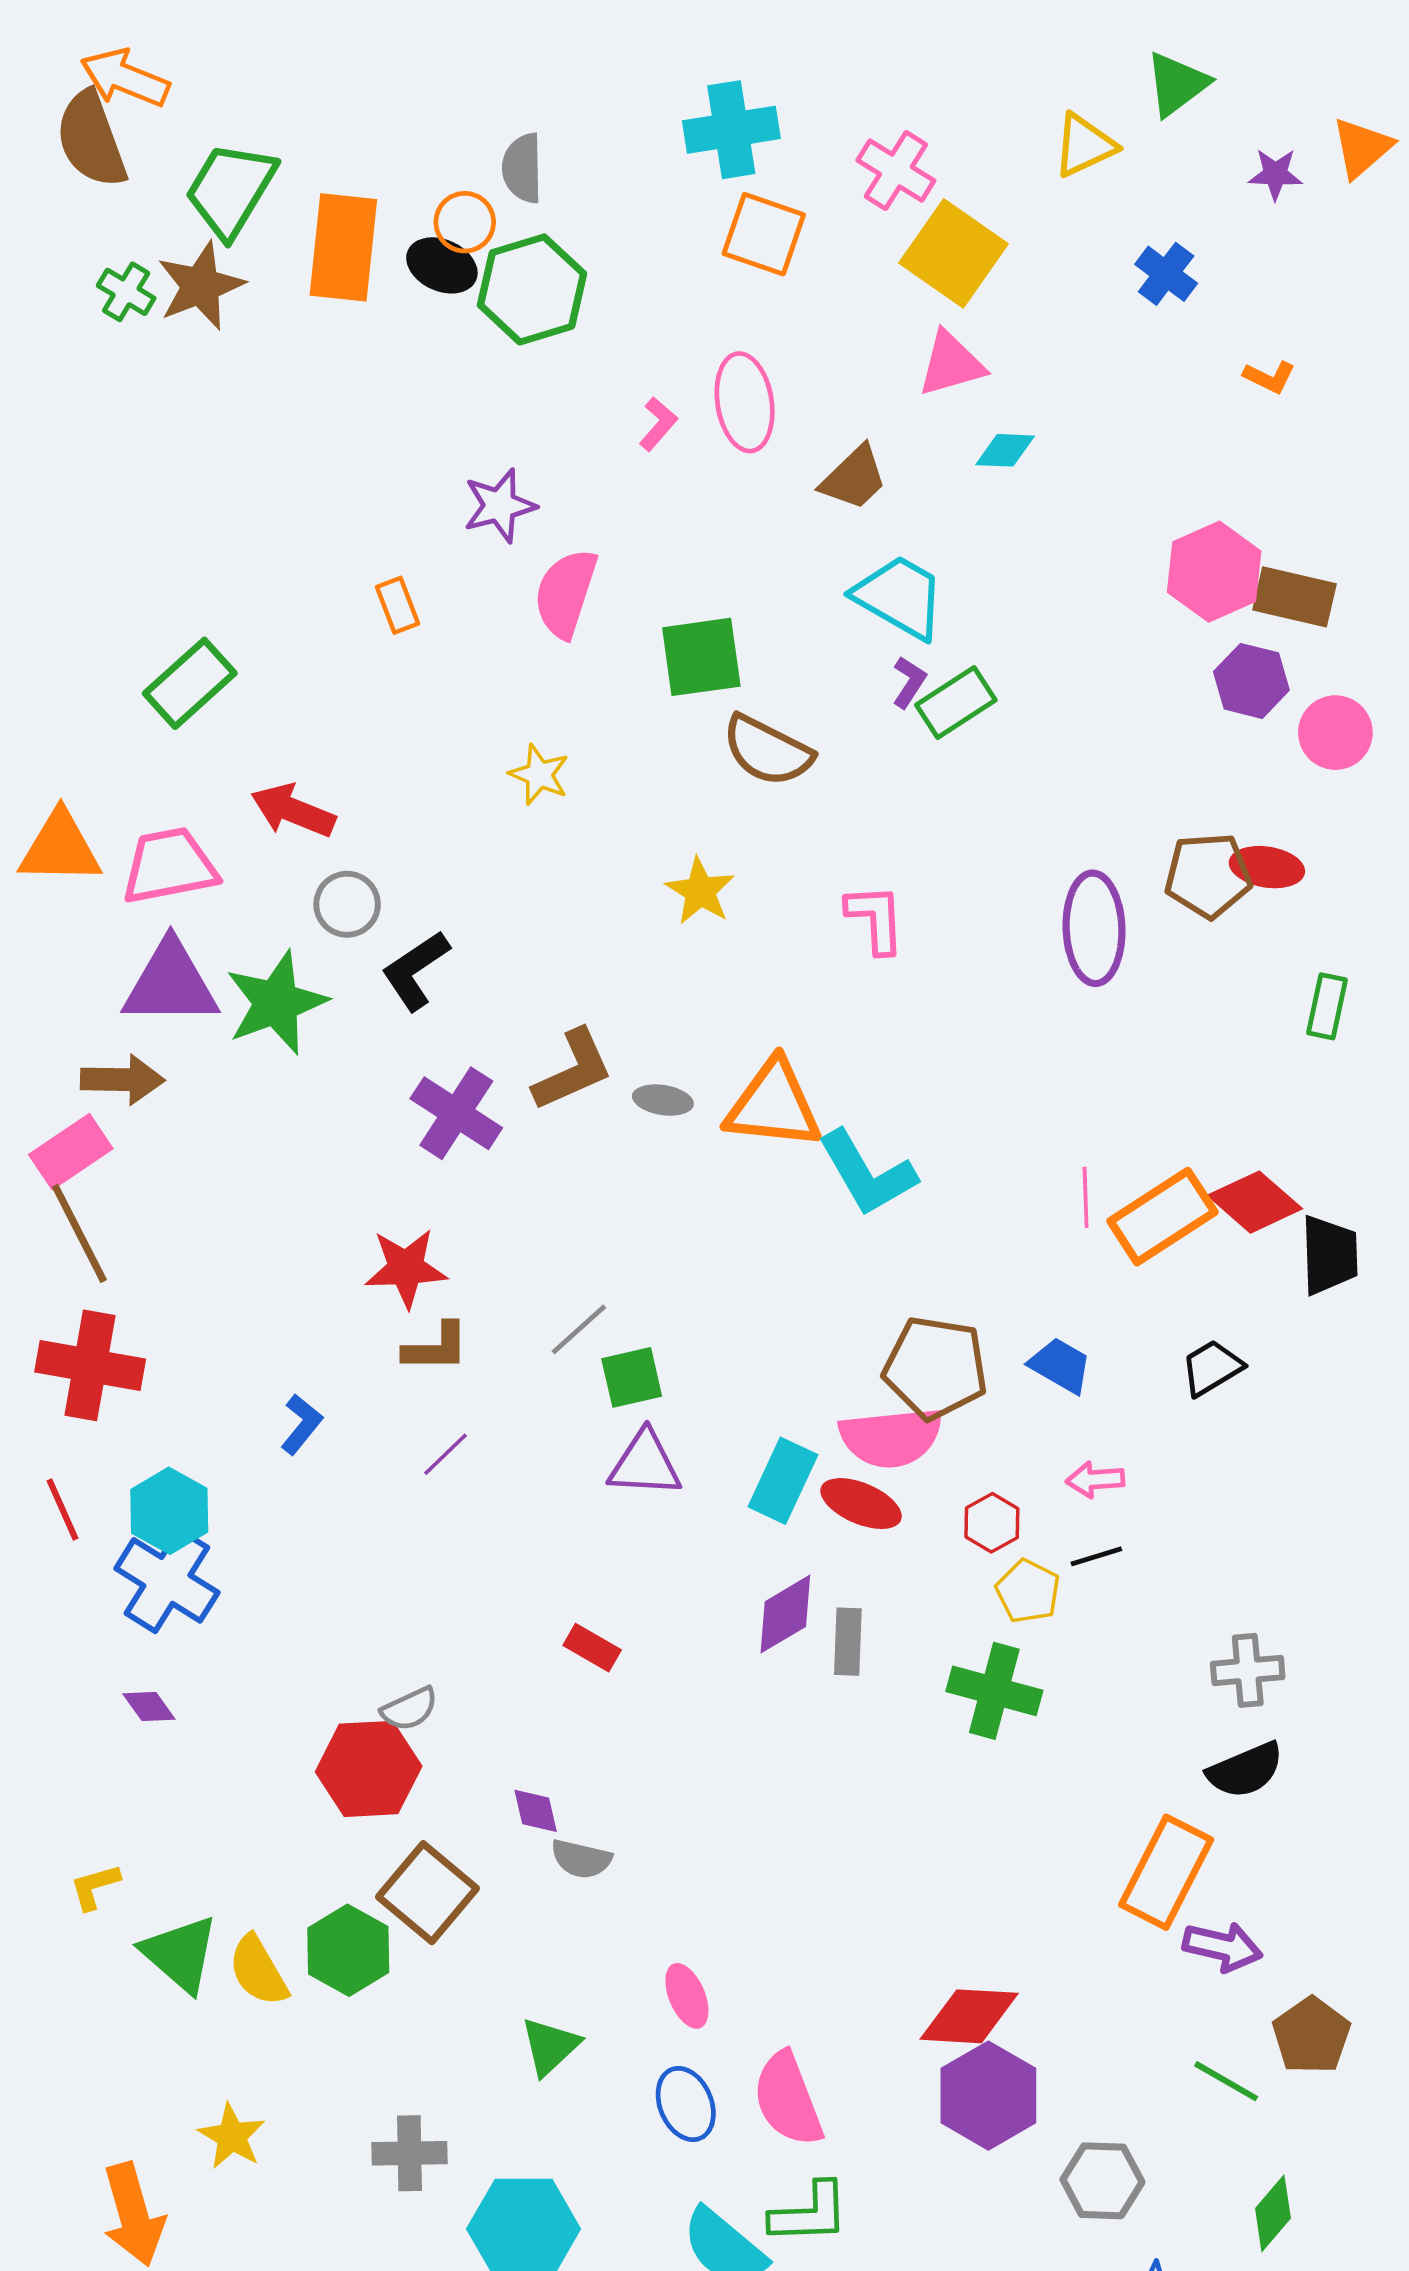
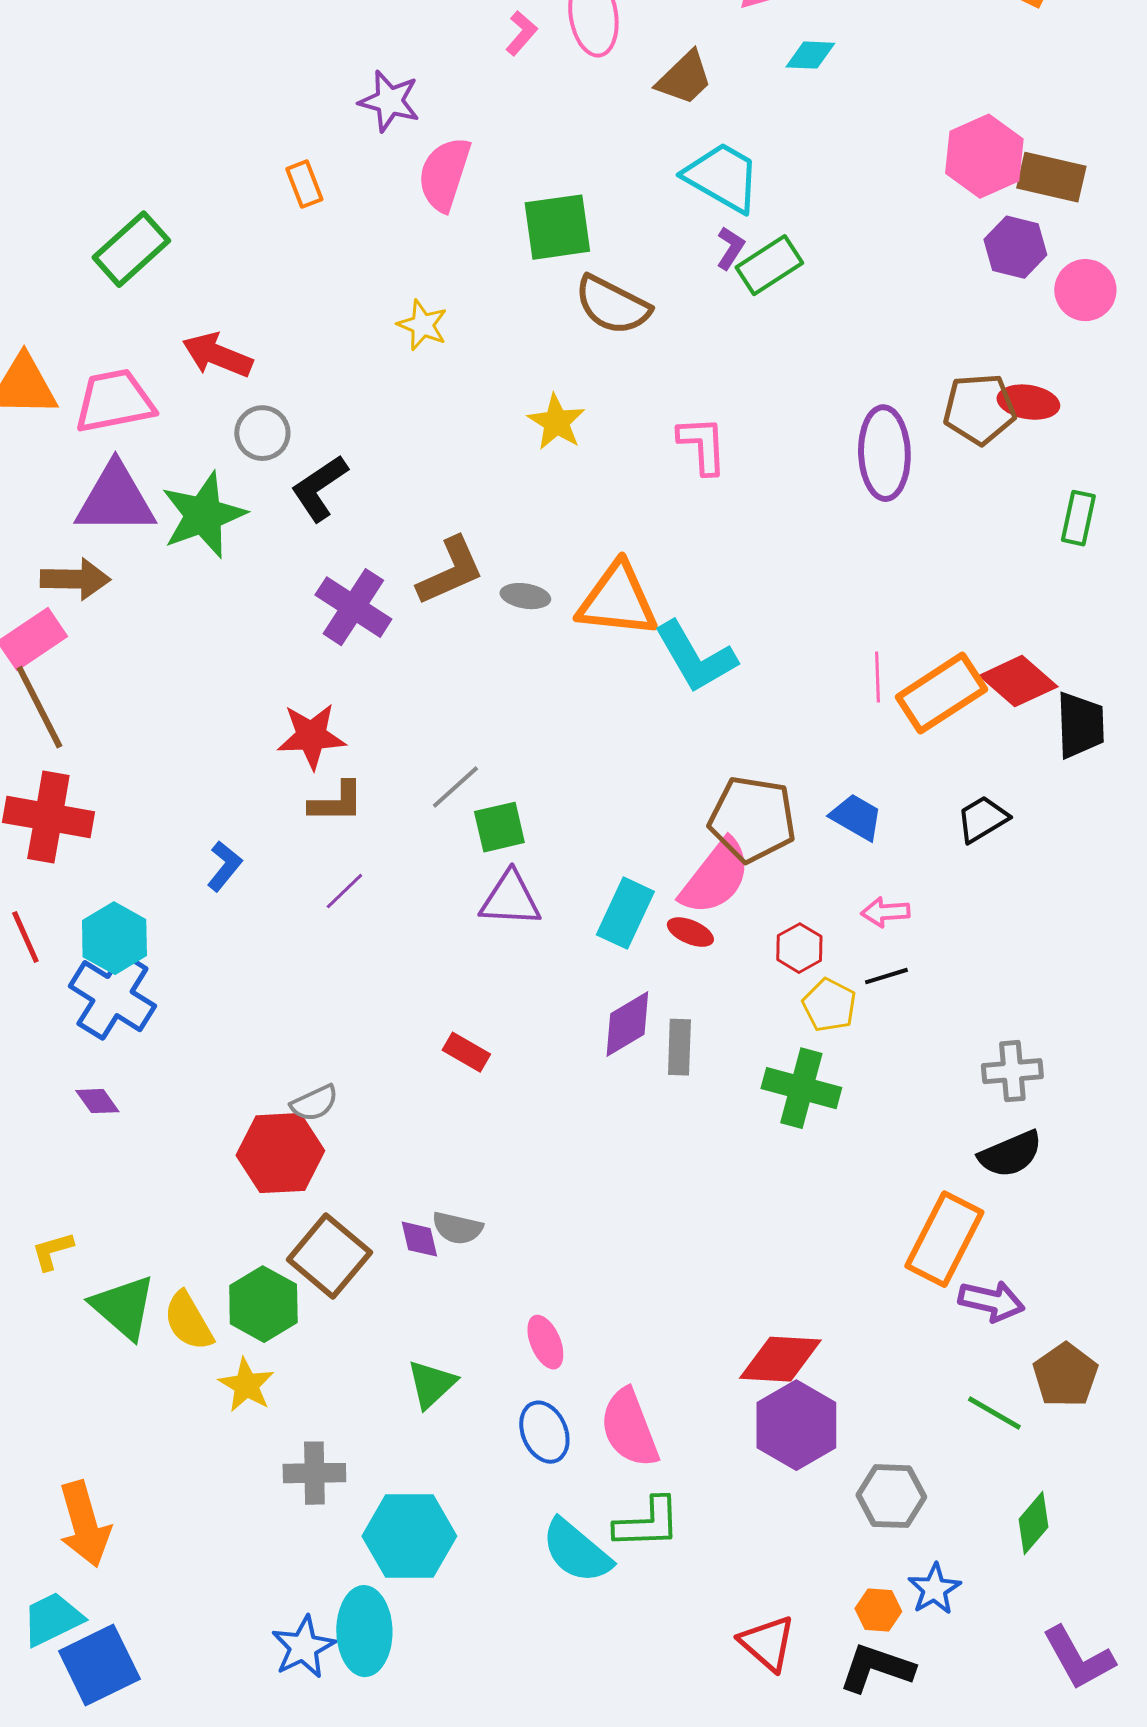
purple star: (500, 506) -> (389, 101), turned 30
pink semicircle: (891, 1437) -> (715, 877), turned -46
red ellipse: (861, 1504) -> (690, 932), size x0.7
purple diamond: (536, 1811) -> (419, 1239), moved
yellow star: (232, 2136) -> (246, 1385), moved

